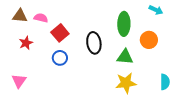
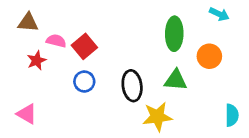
pink semicircle: (41, 18) -> (56, 41), moved
black ellipse: (94, 43) -> (132, 86), moved
pink triangle: (19, 81) -> (27, 114), turned -35
yellow star: (126, 83) -> (157, 117), moved

